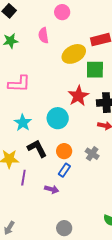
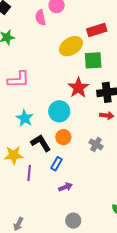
pink semicircle: (43, 35) -> (40, 18), moved
orange circle: (64, 151) -> (63, 137), moved
blue rectangle: (64, 170) -> (57, 164), moved
purple arrow: (52, 189) -> (65, 187), moved, turned -32

